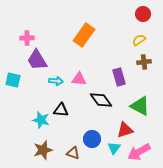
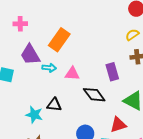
orange rectangle: (84, 35) -> (59, 40), moved
pink cross: (27, 38) -> (20, 24), moved
cyan arrow: (56, 81) -> (49, 68), moved

